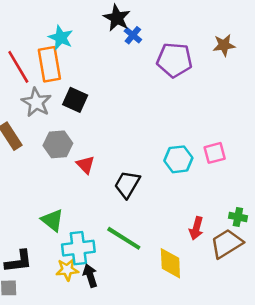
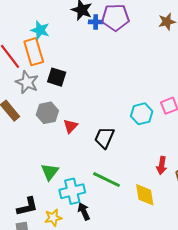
blue cross: (133, 35) -> (96, 22), turned -32
purple pentagon: (174, 60) -> (115, 17), moved
red triangle: (85, 165) -> (70, 126), turned 35
green triangle: (52, 220) -> (50, 172), turned 36
yellow star: (67, 270) -> (53, 218), moved

